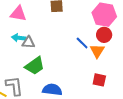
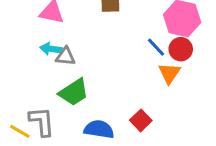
blue line: (82, 43) -> (156, 47), moved
red square: (99, 80) -> (141, 120), moved, turned 32

